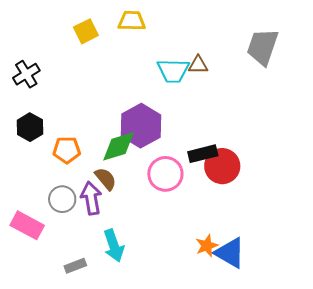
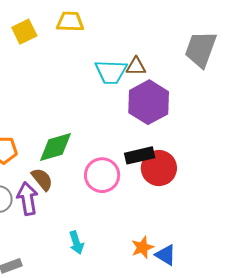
purple hexagon: (141, 126) -> (149, 102), moved
cyan arrow: (114, 246) -> (76, 243), moved, size x0.7
blue triangle: (230, 253) -> (166, 255), size x0.7

